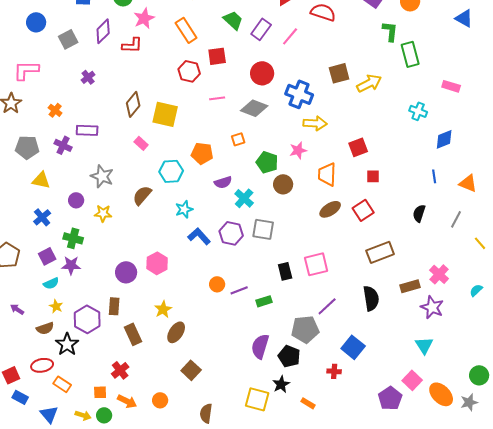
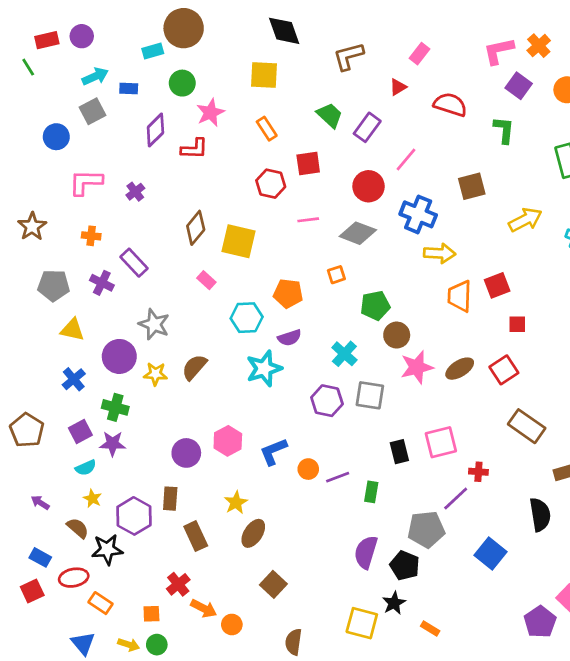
blue circle: (36, 22) -> (56, 137), moved
orange rectangle: (186, 30) -> (267, 129), size x0.7
green L-shape: (390, 31) -> (504, 130), moved
pink line: (290, 36) -> (406, 159), moved
gray square: (68, 39) -> (92, 111), moved
pink L-shape: (26, 70) -> (86, 182), moved
yellow arrow: (369, 83) -> (525, 220), moved
orange cross: (55, 110) -> (91, 236), turned -32
purple rectangle: (87, 130) -> (134, 263), turned 45
pink star: (298, 150) -> (417, 367), moved, size x1.4
green pentagon: (267, 162) -> (375, 306), turned -30
orange trapezoid: (327, 174) -> (460, 296), moved
purple semicircle: (223, 182) -> (289, 338), moved
brown semicircle: (142, 195) -> (194, 367), moved
purple circle: (76, 200) -> (119, 356), size x1.6
cyan star: (184, 209) -> (264, 369), size x1.5
blue L-shape: (199, 236) -> (273, 452), moved, turned -70
brown rectangle: (380, 252) -> (527, 426), turned 56
black semicircle: (371, 298) -> (540, 515), moved
green rectangle: (264, 301) -> (371, 492), turned -63
brown semicircle: (45, 328) -> (78, 528), turned -120
black star: (67, 344) -> (107, 549), turned 30
red cross: (334, 371) -> (478, 472), moved
blue rectangle: (20, 397) -> (40, 557), moved
orange arrow: (127, 401) -> (204, 608), moved

